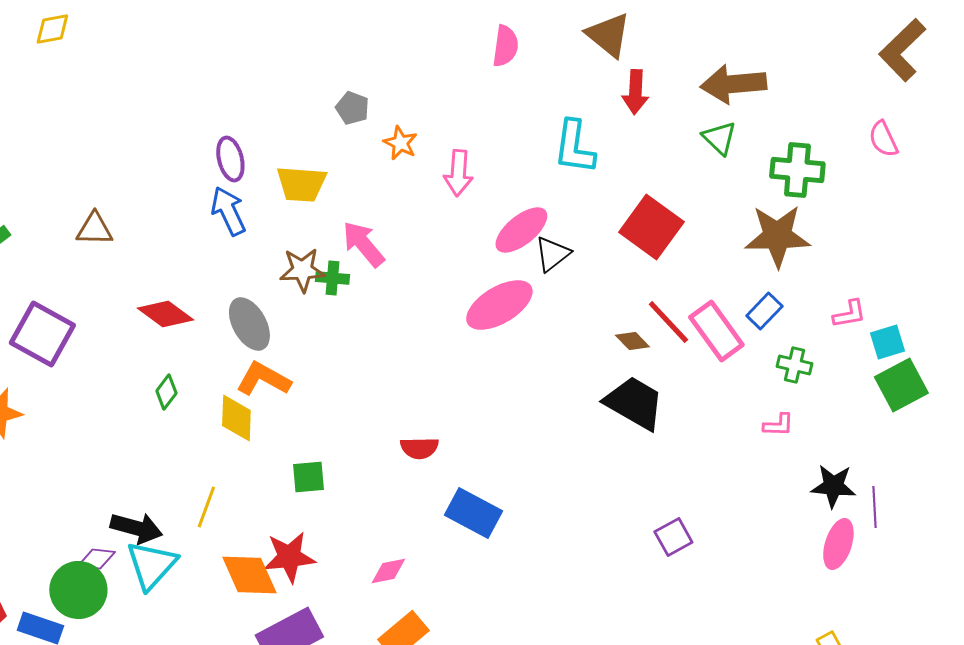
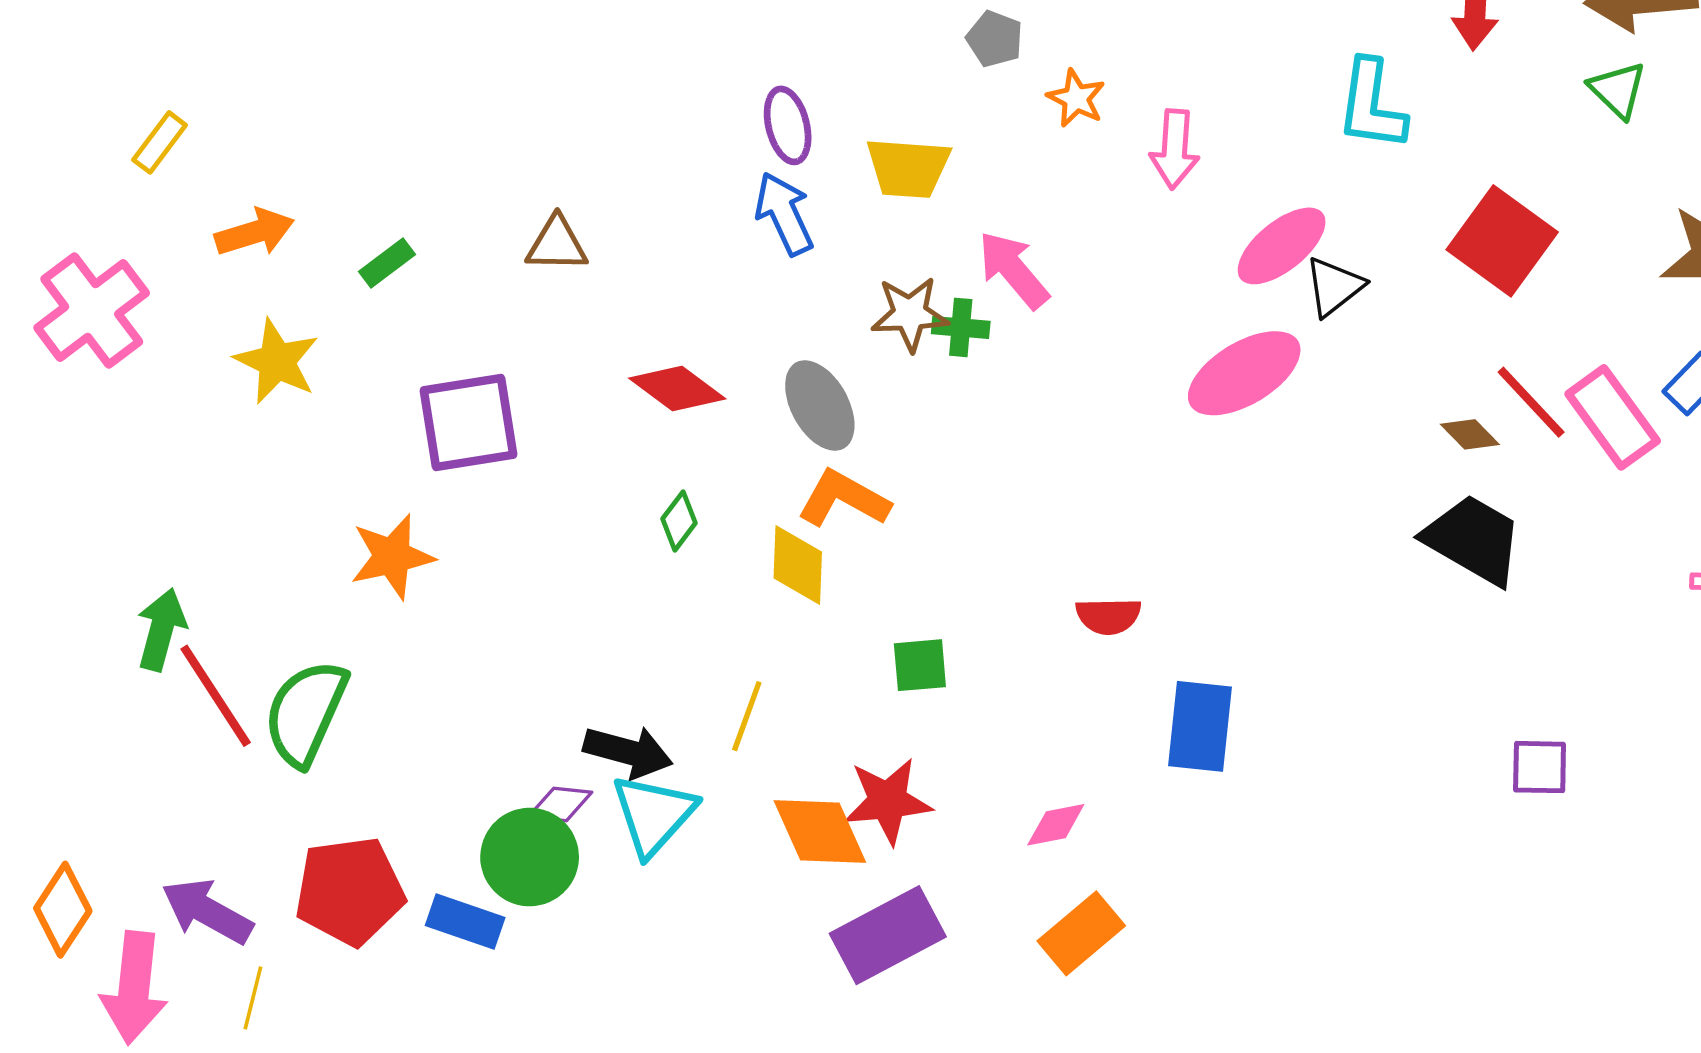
purple square: (42, 334) -> (468, 422), turned -38
blue rectangle: (473, 513) -> (1200, 726), turned 68
purple square: (673, 537) -> (1540, 767), turned 30

